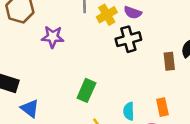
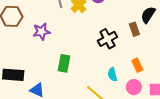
black cross: (128, 39) -> (108, 39), moved
green rectangle: (86, 90) -> (64, 63), moved

